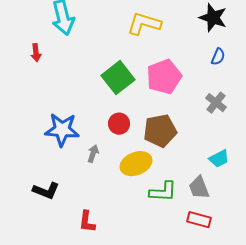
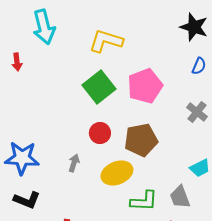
yellow L-shape: (144, 24) -> (106, 41), moved
blue star: (62, 130) -> (22, 158), moved

